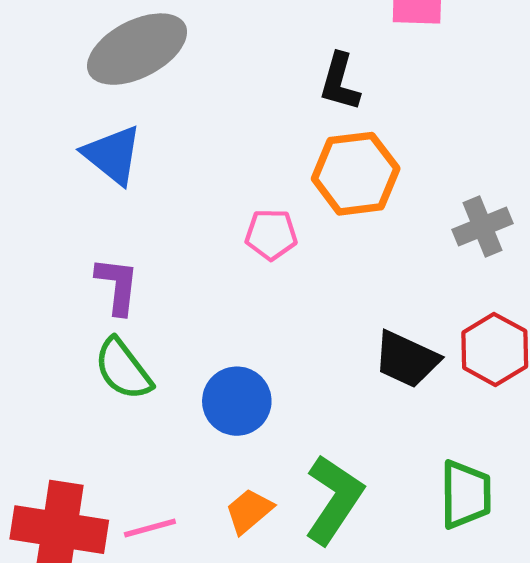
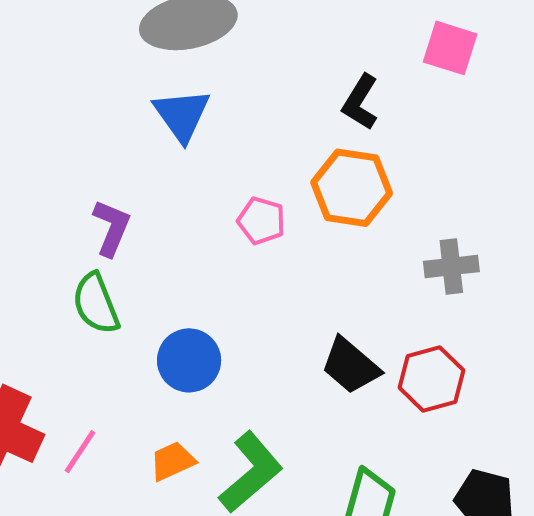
blue triangle: (113, 155) -> (182, 115), moved
pink line: (150, 528) -> (80, 452), turned -57

